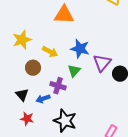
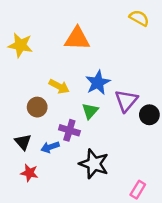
yellow star: (22, 40) -> (20, 45), moved, turned 30
blue star: (80, 49) -> (98, 83), turned 30
black star: (65, 121) -> (94, 164), moved

